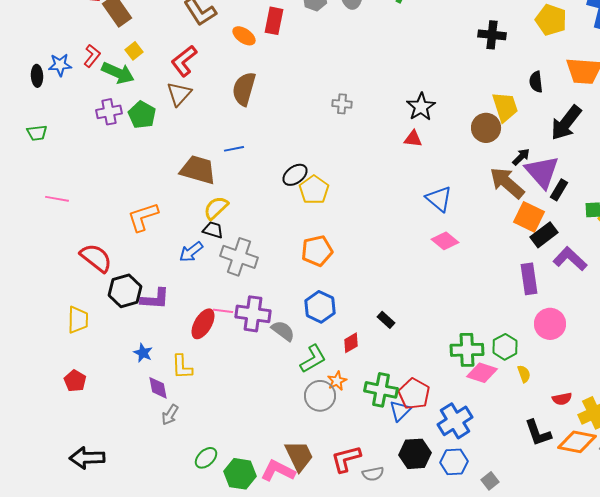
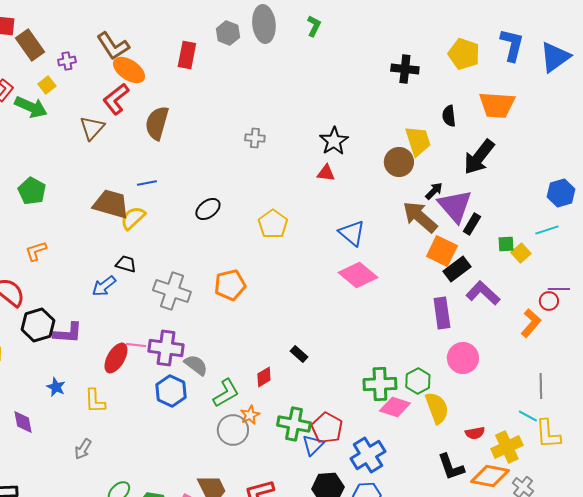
orange ellipse: (244, 36) -> (129, 70), moved, size x1.4
red L-shape: (184, 61) -> (116, 99), moved
purple cross: (109, 112) -> (67, 61), moved, size x0.7
green pentagon: (142, 115) -> (32, 191), moved
yellow pentagon: (314, 190) -> (273, 224), moved
yellow semicircle: (216, 208) -> (133, 218), moved
orange L-shape: (143, 217) -> (36, 251), moved, size x0.7
pink diamond: (445, 241) -> (358, 275), size x1.4
gray cross: (239, 257) -> (172, 291), moved
blue hexagon: (320, 307) -> (171, 391), moved
yellow semicircle: (524, 374) -> (437, 408), size x1.8
purple diamond: (158, 388) -> (23, 422), moved

